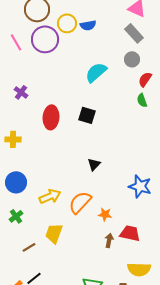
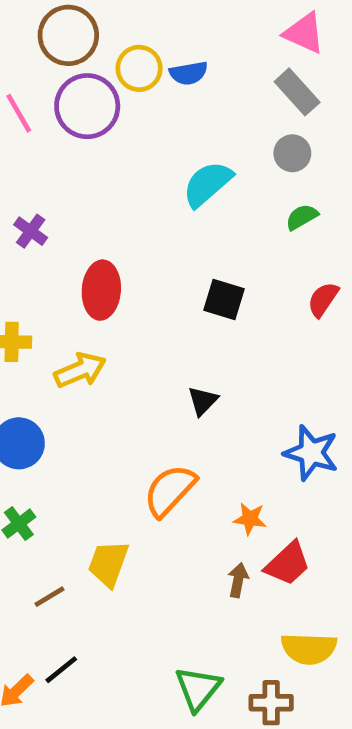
red semicircle: (145, 79) -> (323, 299), moved
green semicircle: (142, 100) -> (302, 217), moved, turned 80
black square: (87, 115) -> (224, 299), moved
yellow arrow: (50, 196) -> (80, 370), moved
orange star: (105, 214) -> (250, 519), moved
red trapezoid: (130, 233) -> (288, 564), turned 125

